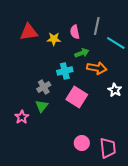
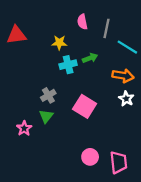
red triangle: (29, 32) -> (16, 35), moved
pink semicircle: (75, 32) -> (82, 22), moved
orange arrow: (97, 68) -> (123, 76), moved
cyan cross: (65, 71) -> (68, 65), moved

